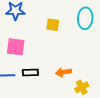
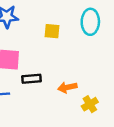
black rectangle: (30, 73) -> (32, 79), moved

